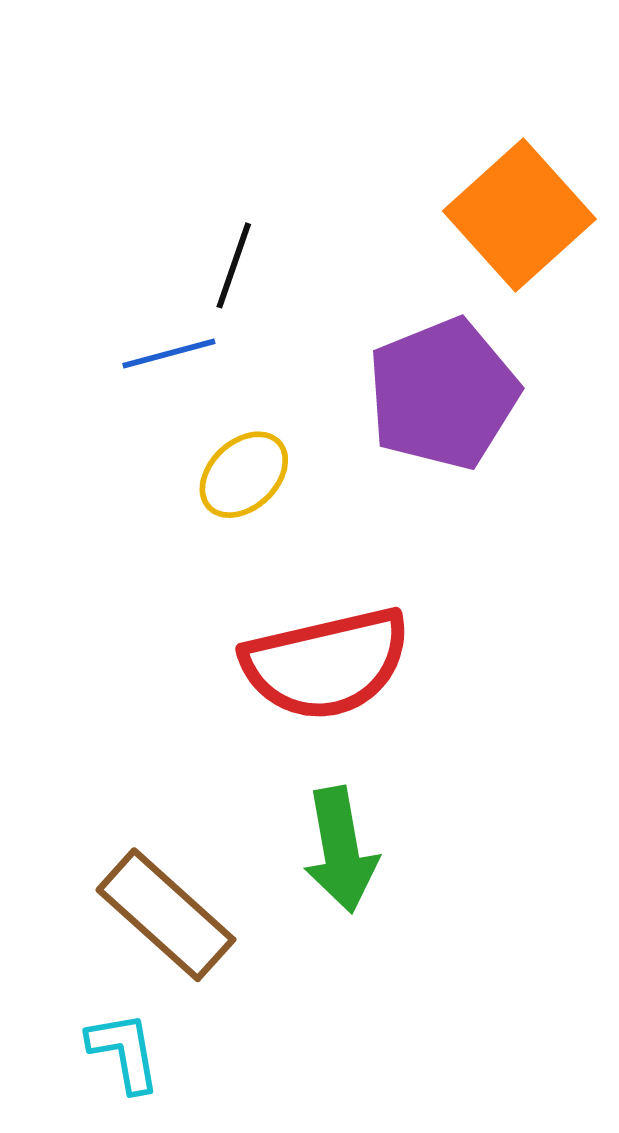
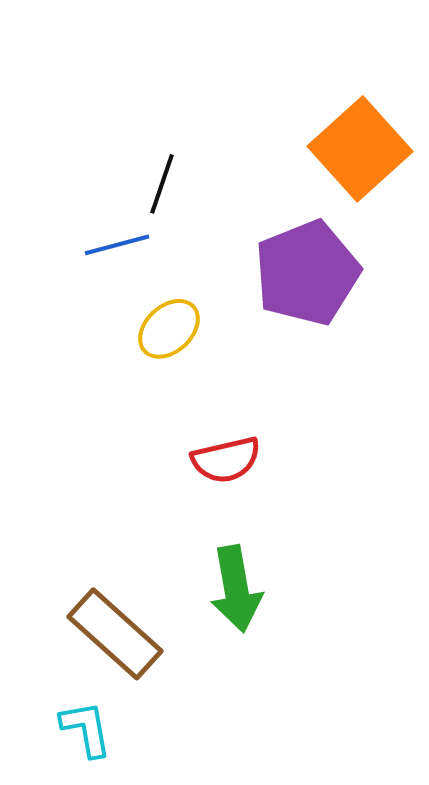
red semicircle: (326, 664) -> (226, 460), size x0.6

